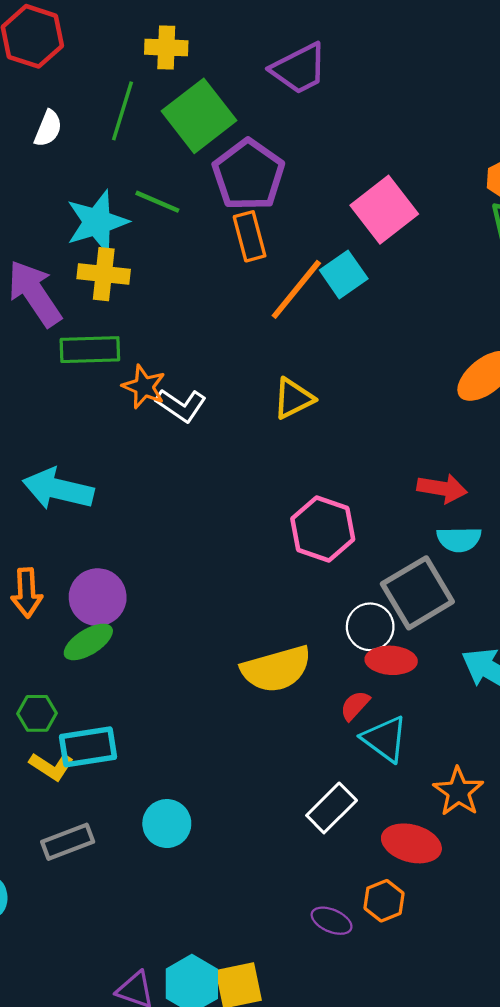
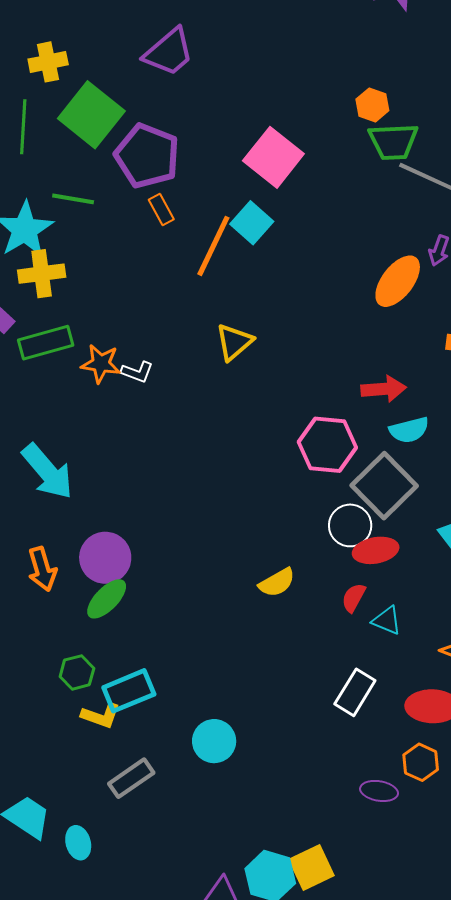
orange rectangle: (250, 236) -> (161, 209), size x0.7
white L-shape: (181, 405) -> (137, 372), size x0.7
cyan arrow: (58, 489) -> (47, 472), turned -130
pink hexagon: (323, 529) -> (327, 445), moved
yellow semicircle: (276, 669) -> (277, 583), size x0.6
cyan triangle: (385, 739) -> (387, 621), size x0.7

